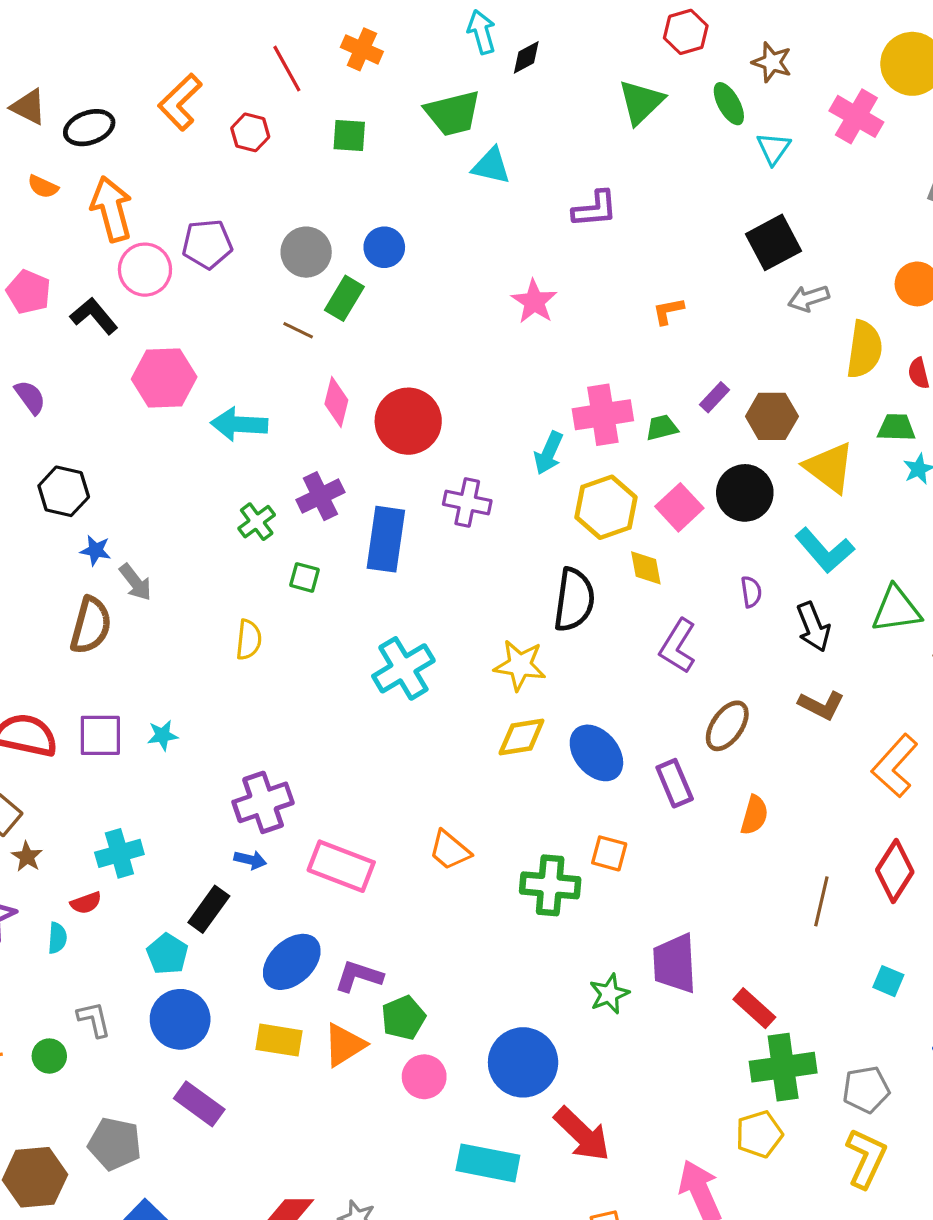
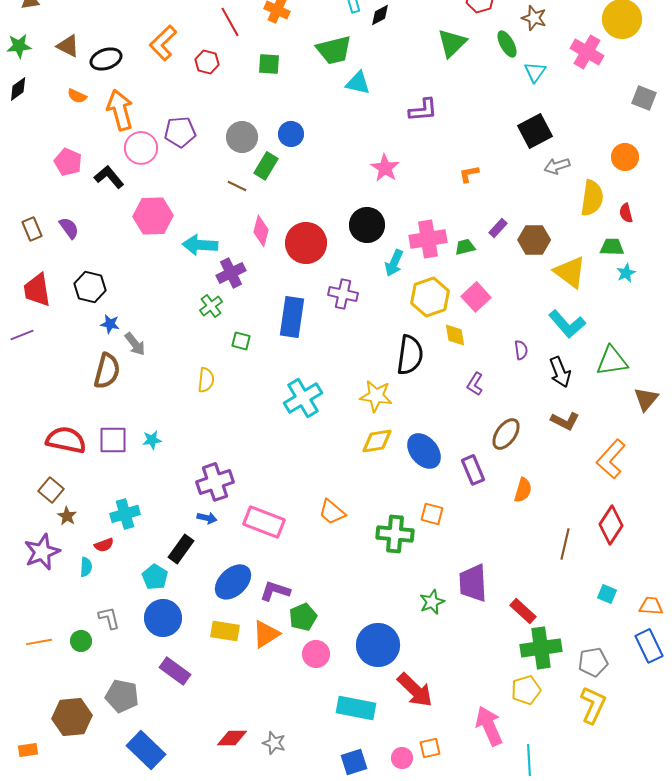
black circle: (745, 493) -> (367, 225), moved
purple cross: (320, 496) -> (231, 273), moved
purple L-shape: (678, 646) -> (475, 384), size x0.7

